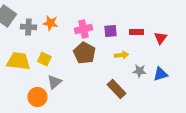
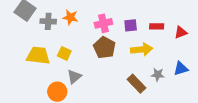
red triangle: (160, 38) -> (181, 32), turned 32
yellow arrow: (121, 55) -> (142, 49), size x1.5
gray star: (139, 71) -> (158, 75), moved

